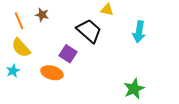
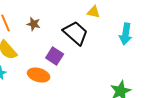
brown star: (42, 15) -> (34, 24), moved

